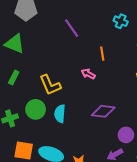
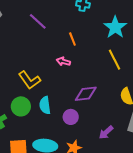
purple circle: (126, 135) -> (71, 117), moved

